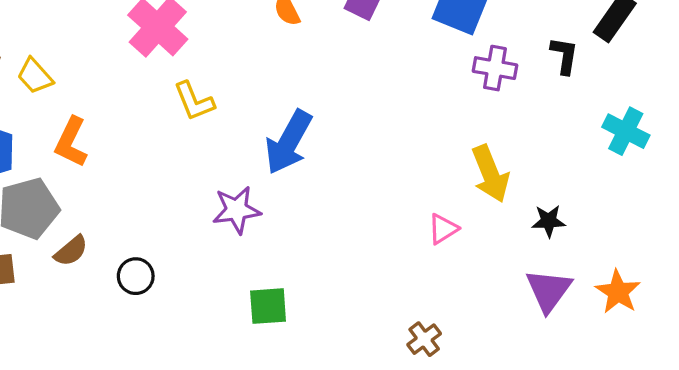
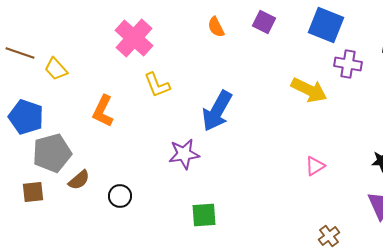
orange L-shape: (71, 142) -> (103, 111), moved
yellow arrow: (490, 174) -> (309, 90), moved, turned -42
brown cross: (424, 339) -> (329, 236), moved

